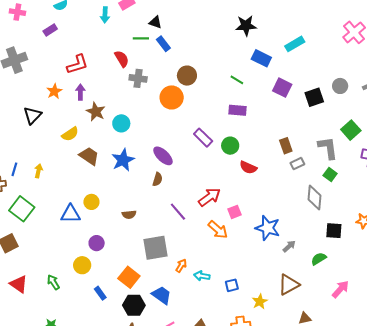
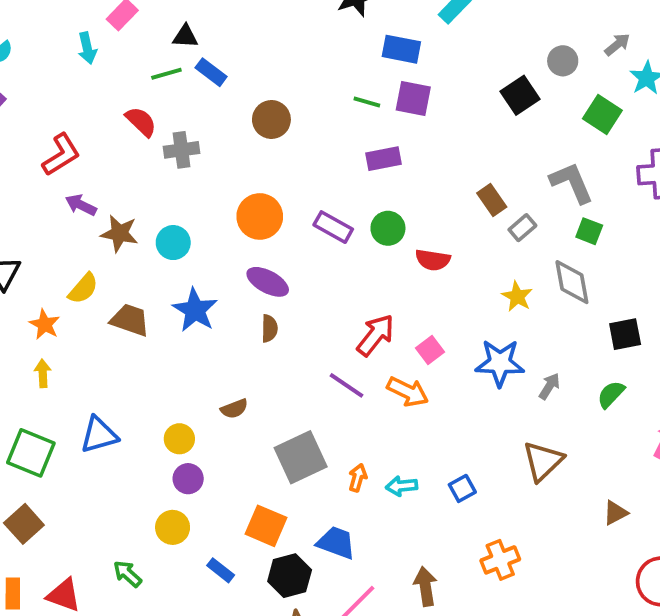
purple square: (282, 88) -> (413, 98), moved
orange star: (54, 91) -> (45, 324), moved
purple arrow: (80, 92) -> (81, 205), turned -49
orange circle: (172, 97) -> (260, 216), moved
green square: (351, 130) -> (602, 115), moved
yellow circle: (91, 202) -> (179, 439), moved
purple line: (178, 212) -> (347, 385), moved
blue triangle: (71, 214) -> (99, 435), moved
brown triangle: (289, 285) -> (543, 461), moved
yellow star: (260, 302) -> (517, 296), moved

